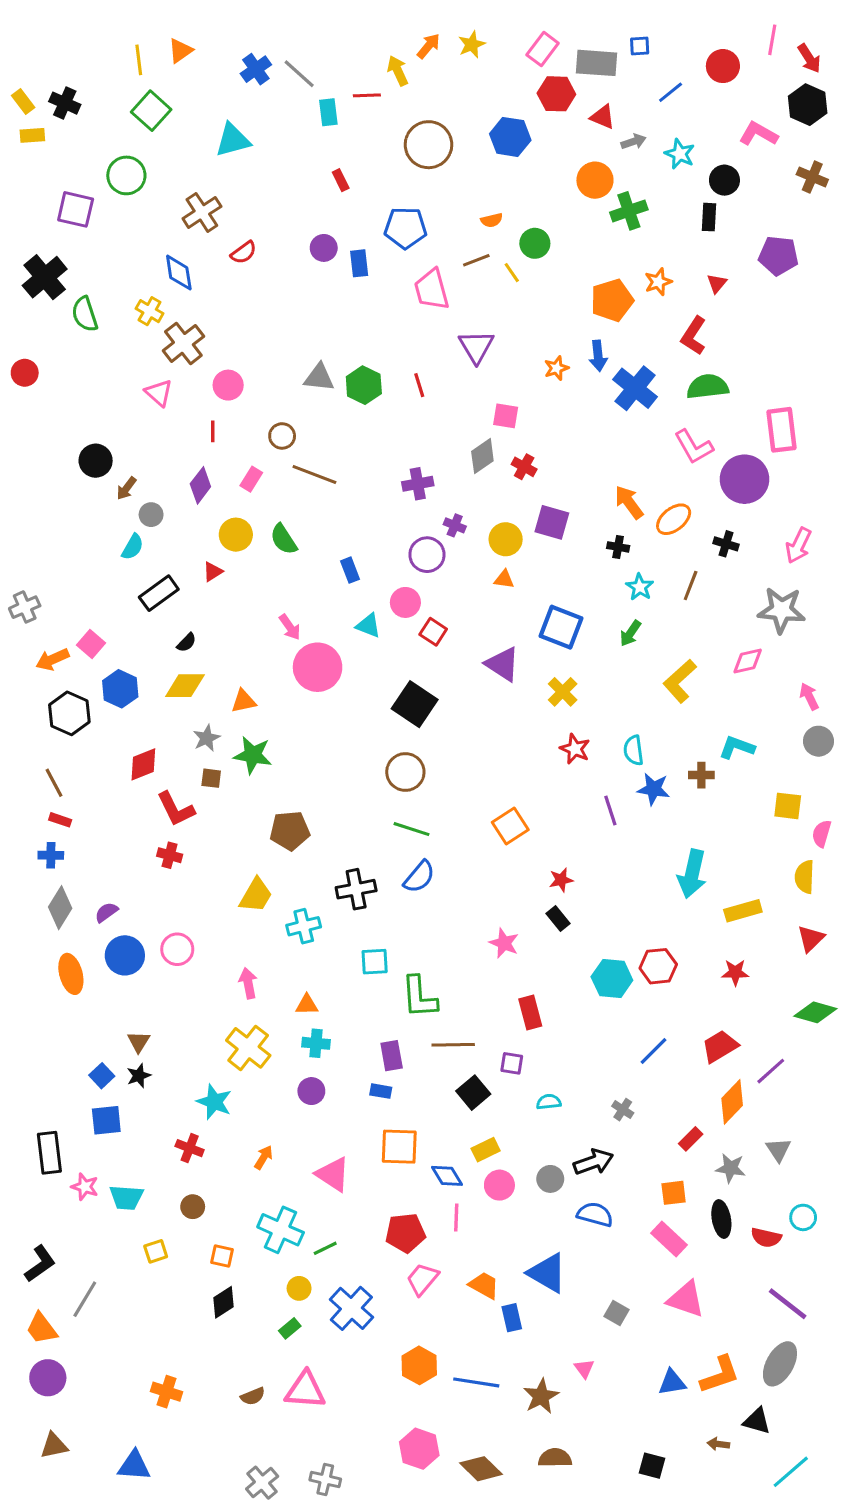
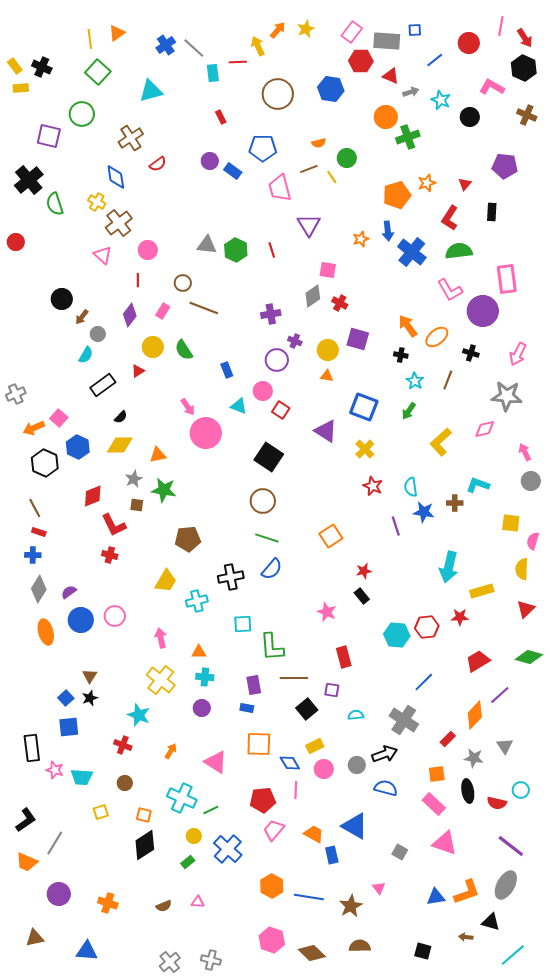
black rectangle: (709, 217) -> (492, 212), moved
blue rectangle: (359, 263) -> (233, 171), turned -48
red star: (735, 972) -> (460, 617), moved
red trapezoid: (720, 1046) -> (478, 661), moved
gray cross: (623, 1110) -> (404, 720), size x2.0
black diamond: (224, 1302) -> (145, 845), size x1.4
orange trapezoid: (42, 1328) -> (27, 862), turned -30
purple circle: (48, 1378) -> (59, 894), moved
pink triangle: (305, 1390) -> (198, 902), size x0.5

